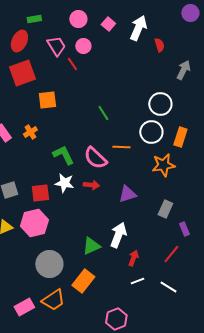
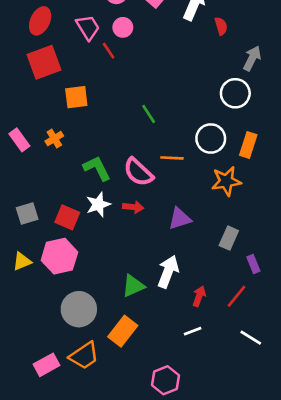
white circle: (160, 104) -> (235, 93), moved
white star: (64, 183) -> (98, 204), turned -30
red square: (40, 193) -> (67, 217), turned 30
red arrow: (133, 258) -> (199, 296), moved
white line: (168, 287) -> (251, 338), moved

